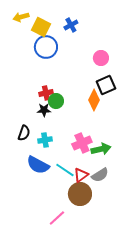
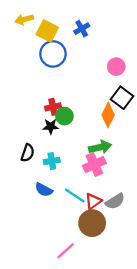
black square: (106, 85) -> (122, 98), turned -30
green arrow: (101, 149) -> (100, 147), moved
blue semicircle: (38, 165) -> (44, 190), size x0.7

